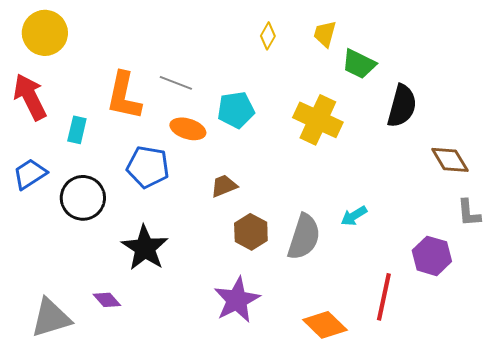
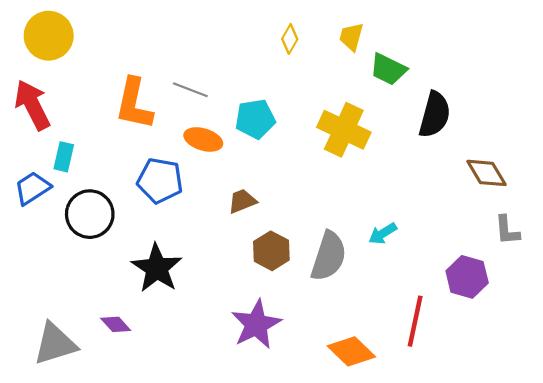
cyan rectangle: (77, 130) -> (64, 157), moved

